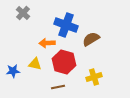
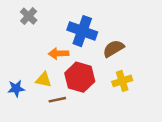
yellow cross: (94, 77) -> (122, 81), moved
brown line: (58, 87) -> (57, 100), moved

